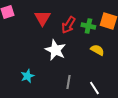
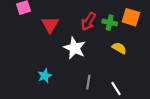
red triangle: (42, 18) -> (50, 25), moved

